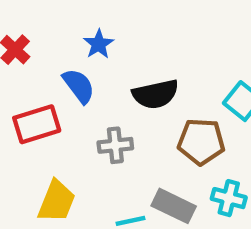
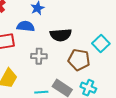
blue semicircle: (79, 86) -> (26, 26), turned -54

